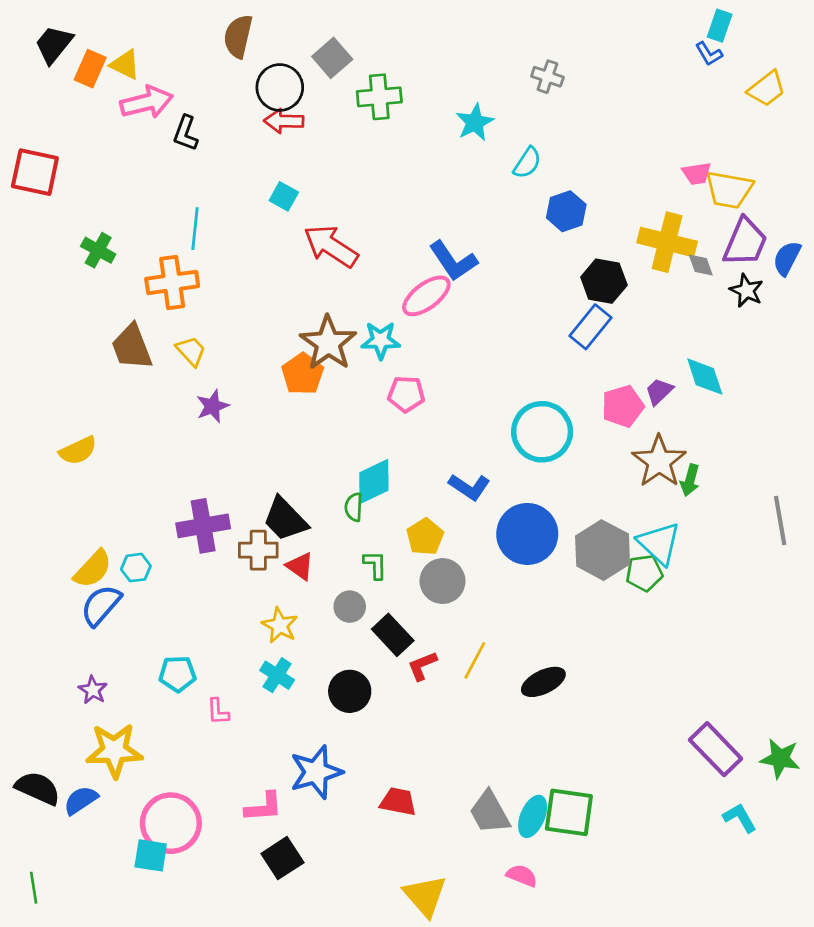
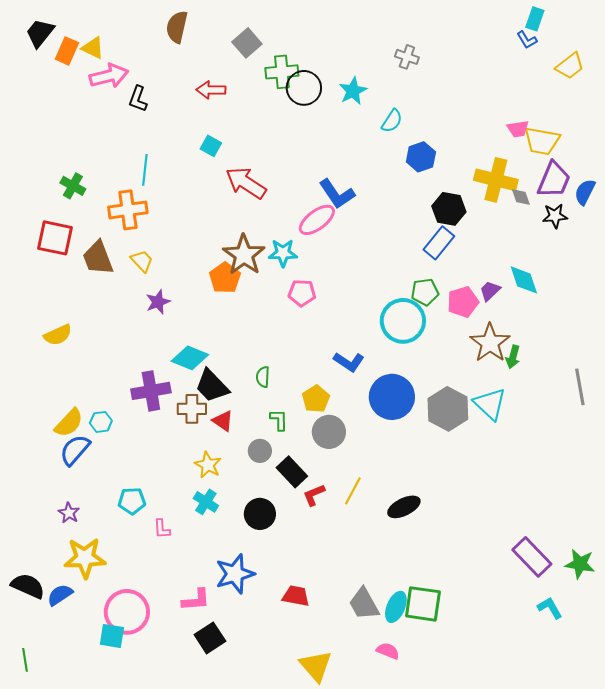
black circle: (280, 87) -> (304, 88), moved
red square: (35, 172) -> (55, 238), moved
black star: (746, 291) -> (555, 216), turned -30
cyan diamond: (374, 482) -> (190, 358), moved, turned 48
green pentagon: (644, 573) -> (425, 292), moved

